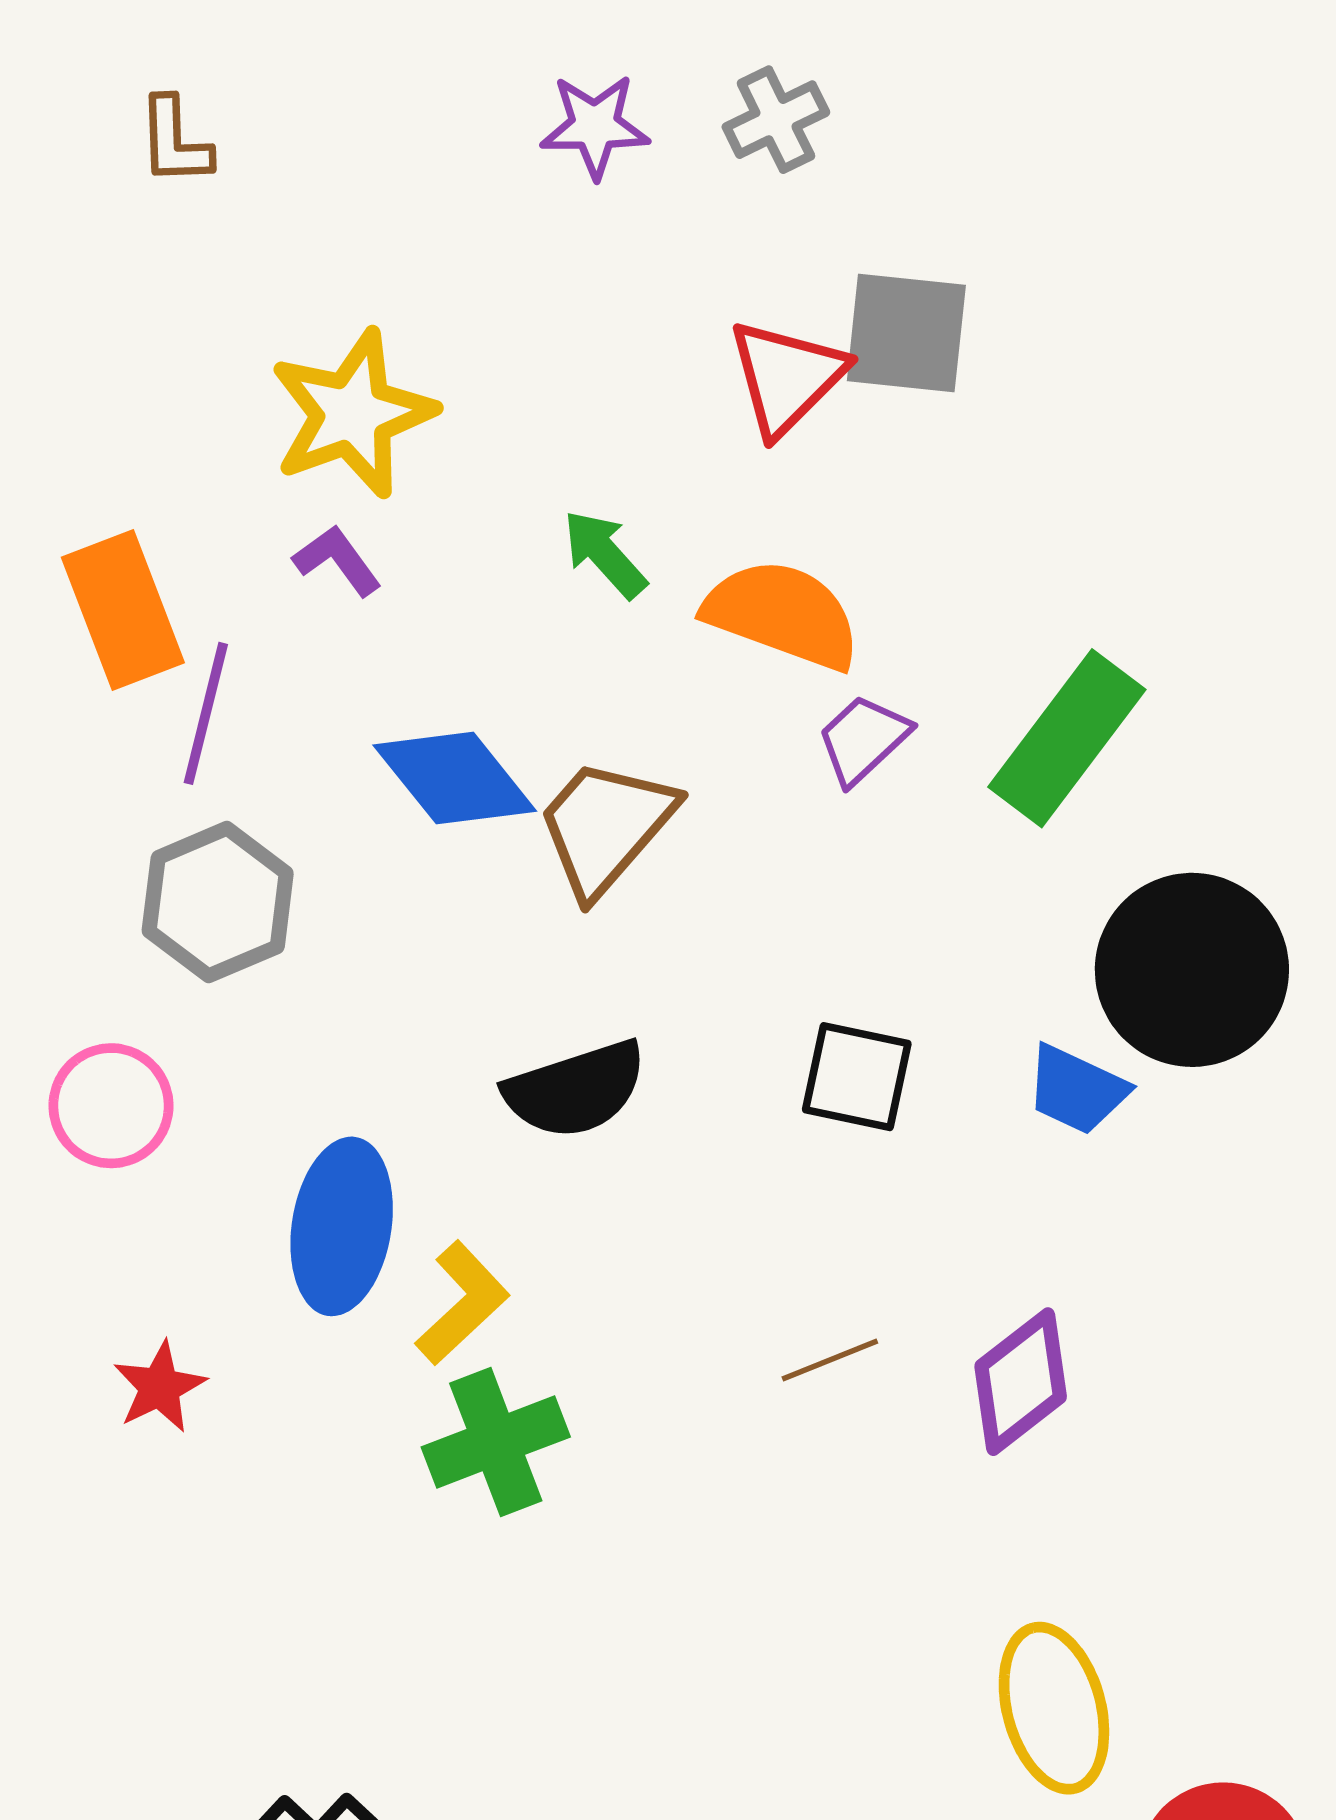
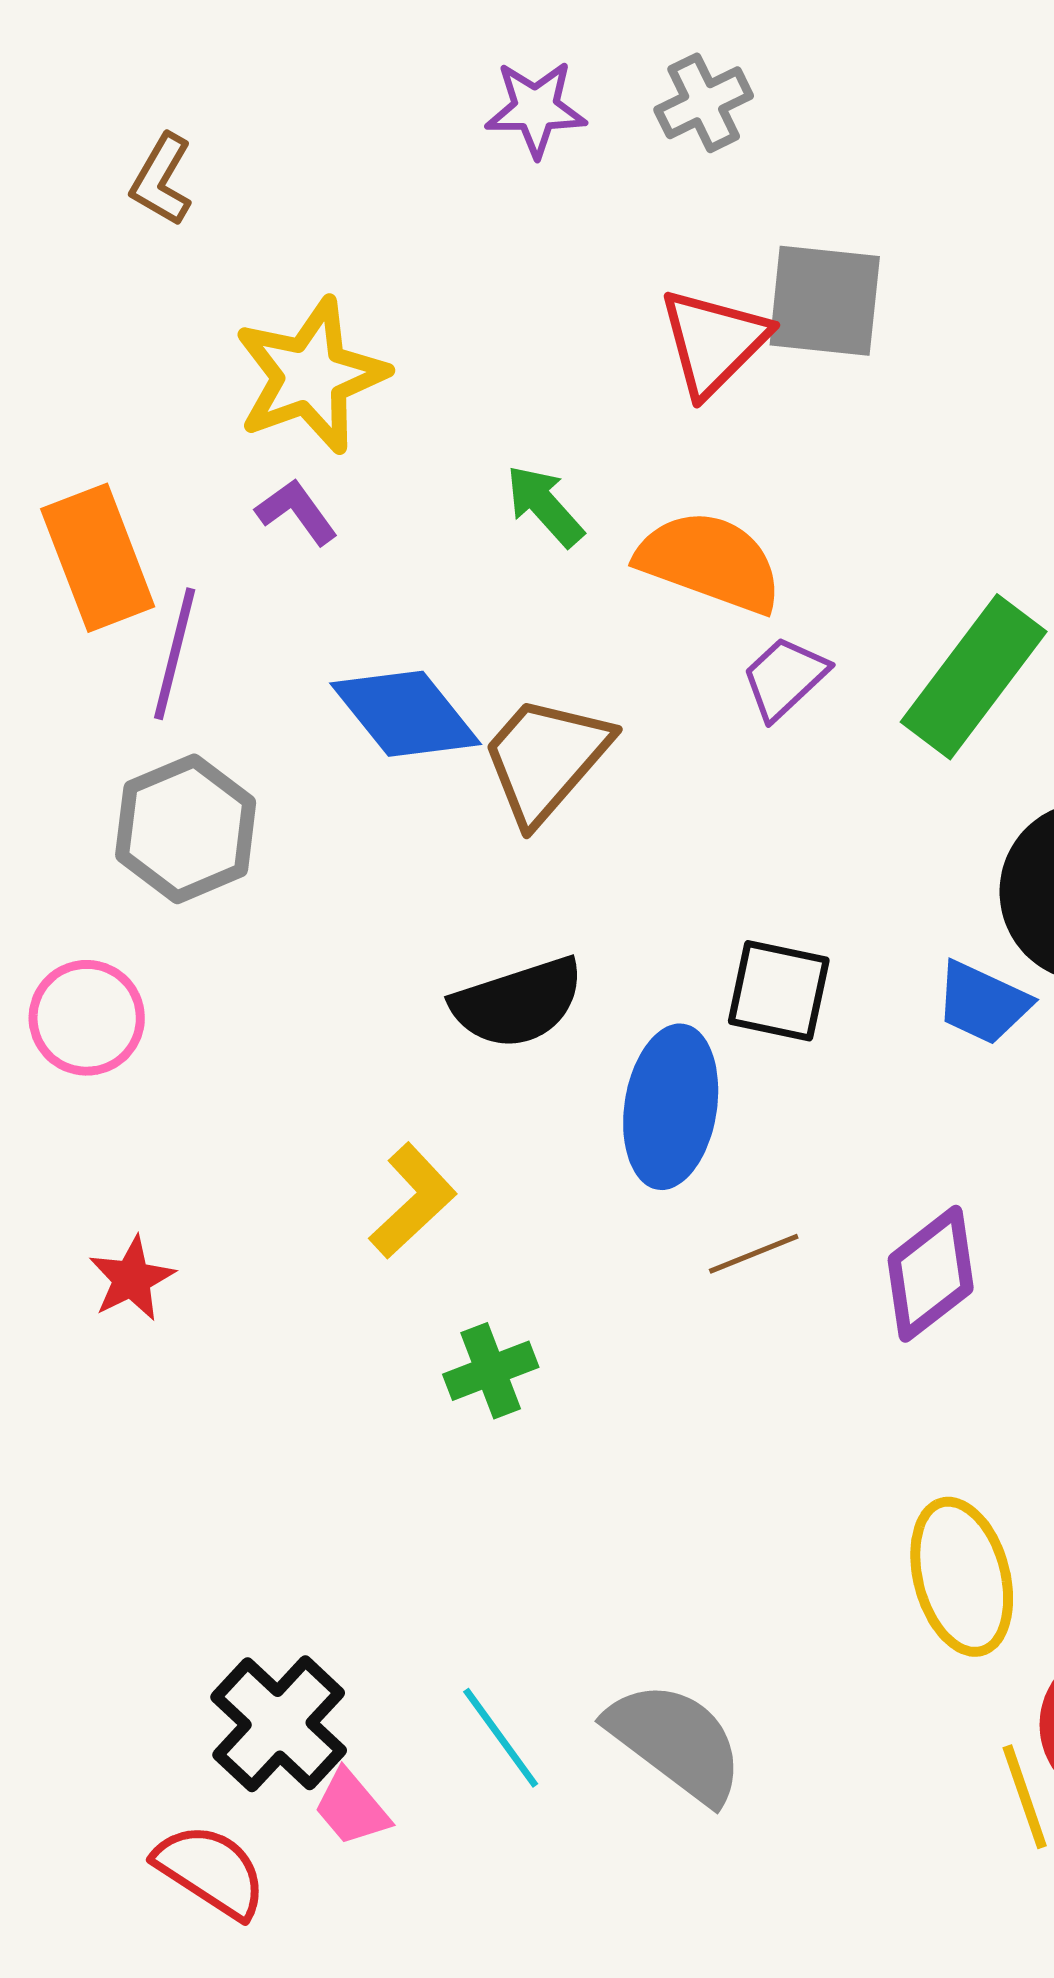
brown L-shape: (175, 141) -> (162, 180), moved, turned 32
blue ellipse: (342, 1226) -> (671, 1107), moved
green cross: (496, 1442) -> (491, 1371), moved, size x0.7

